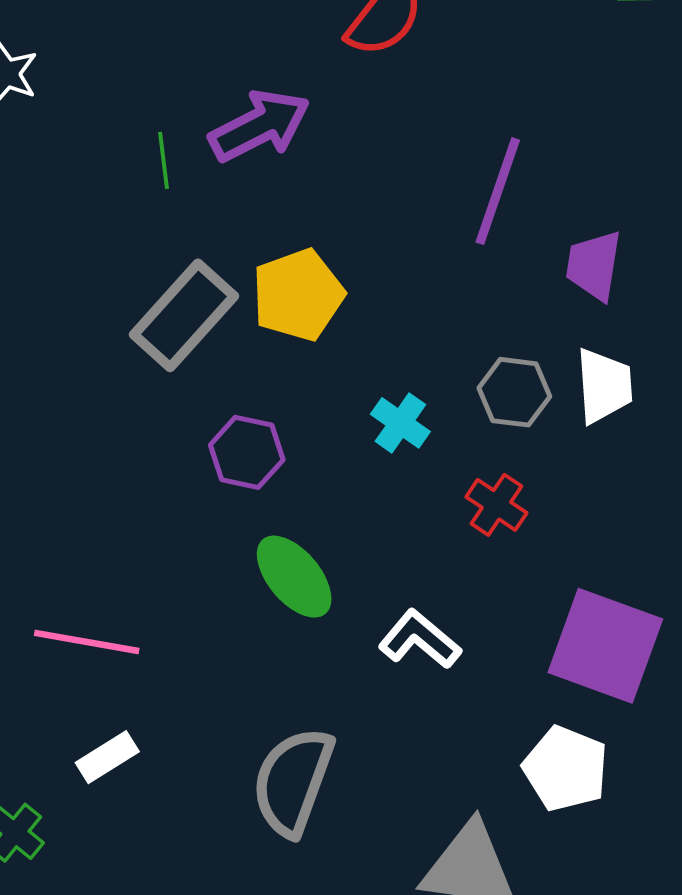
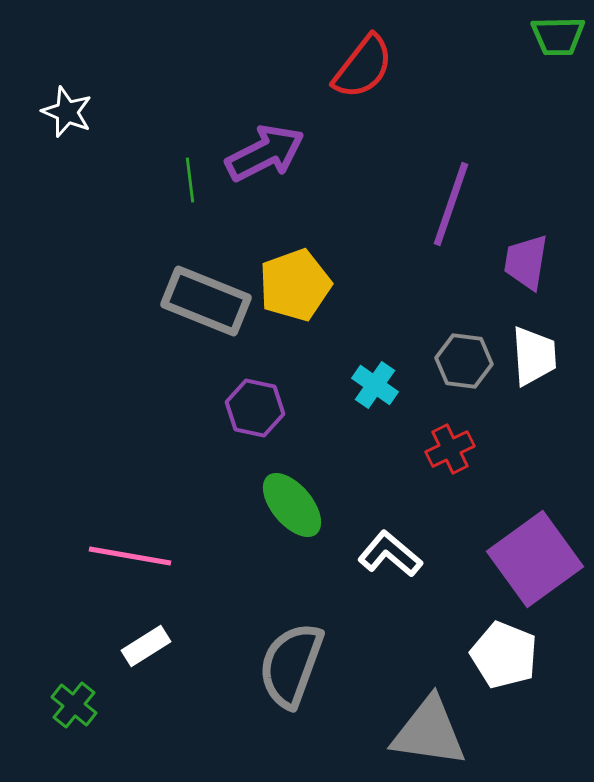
gray rectangle: (184, 315) -> (206, 301), turned 70
red cross: (496, 505) -> (450, 449), turned 30
purple square: (605, 646) -> (535, 559), turned 34

